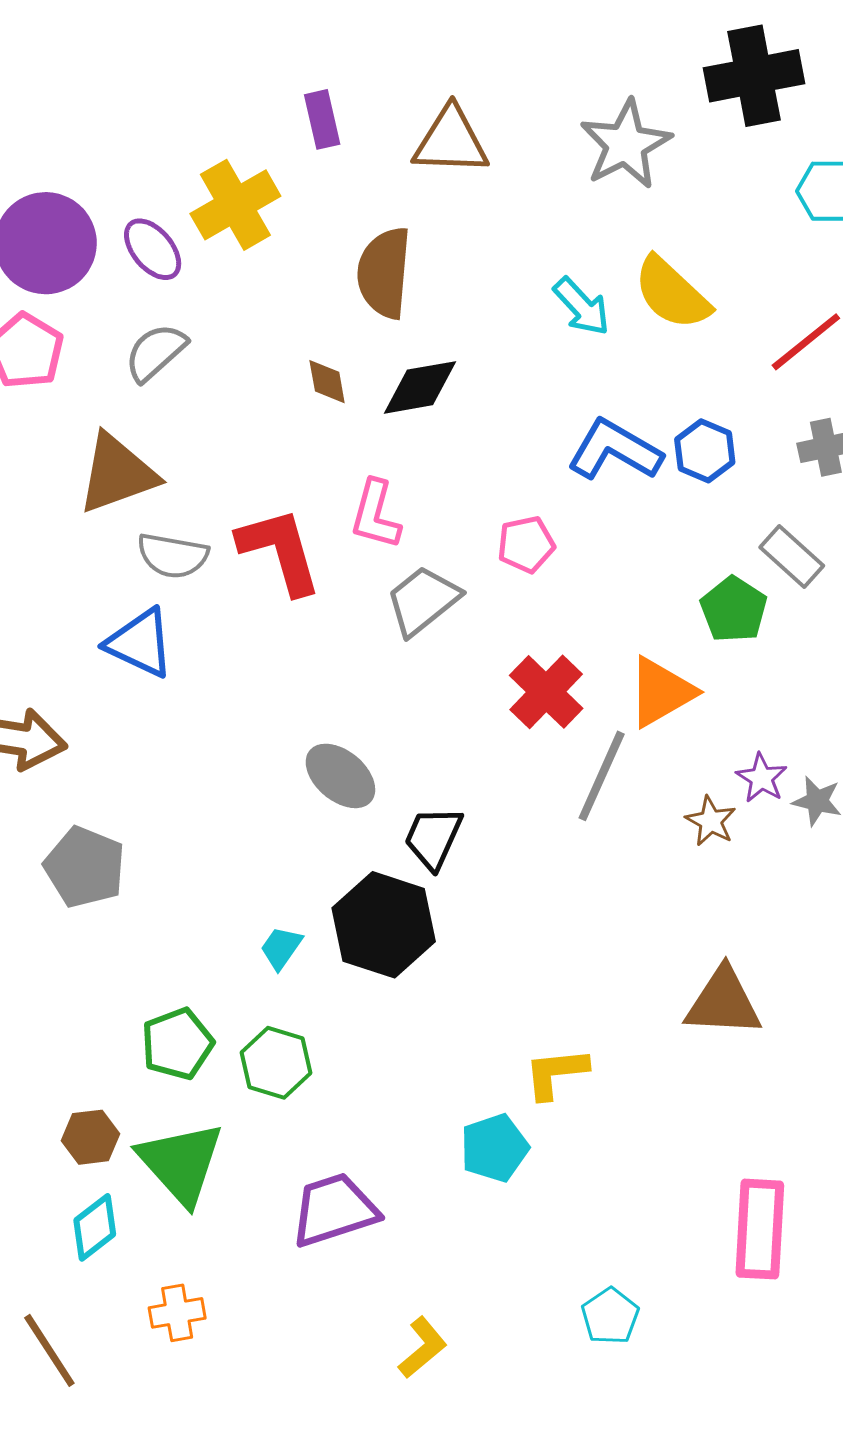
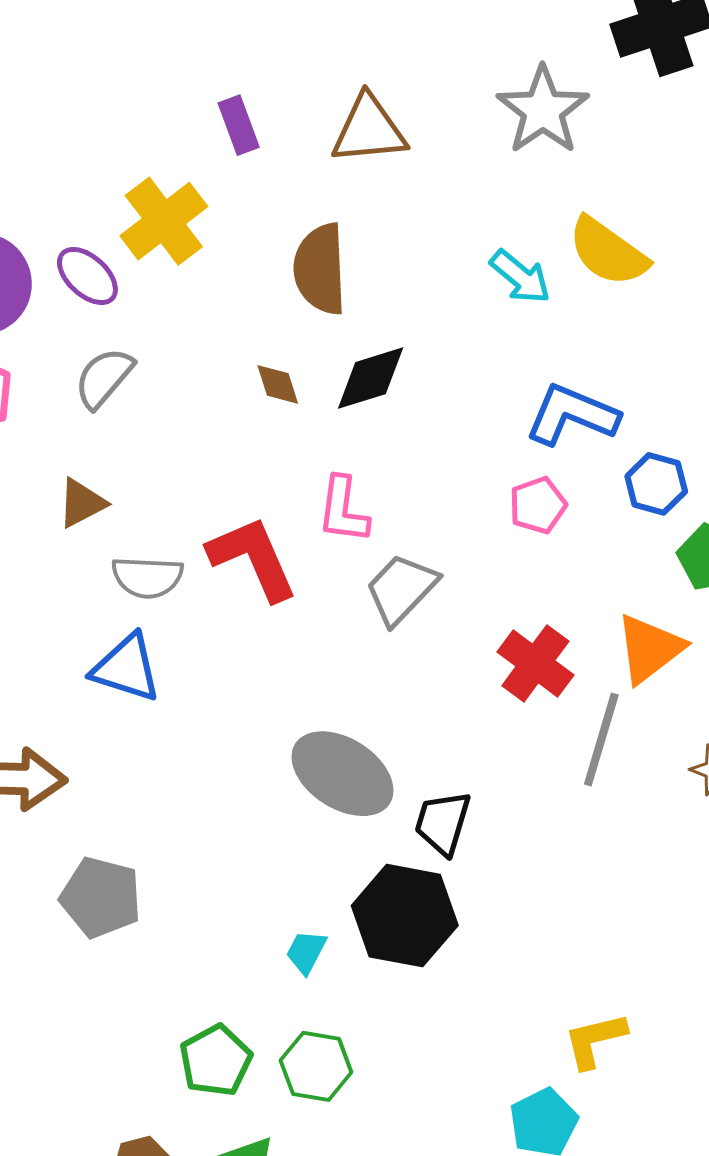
blue hexagon: (705, 451) -> (656, 484), moved
brown triangle: (117, 474) -> (82, 503), size x0.6
pink pentagon: (526, 544) -> (538, 505), moved
gray ellipse: (340, 776) -> (343, 774), size x1.4

